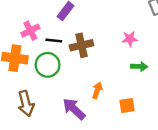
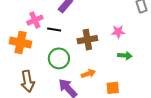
brown cross: (81, 45) -> (87, 40), moved
green circle: (48, 65) -> (59, 58), moved
orange arrow: (97, 90) -> (88, 74), turned 48

